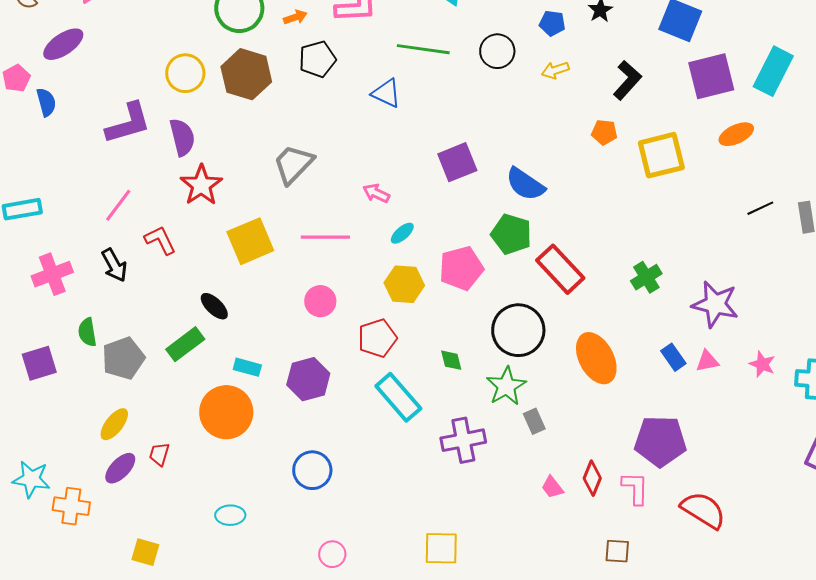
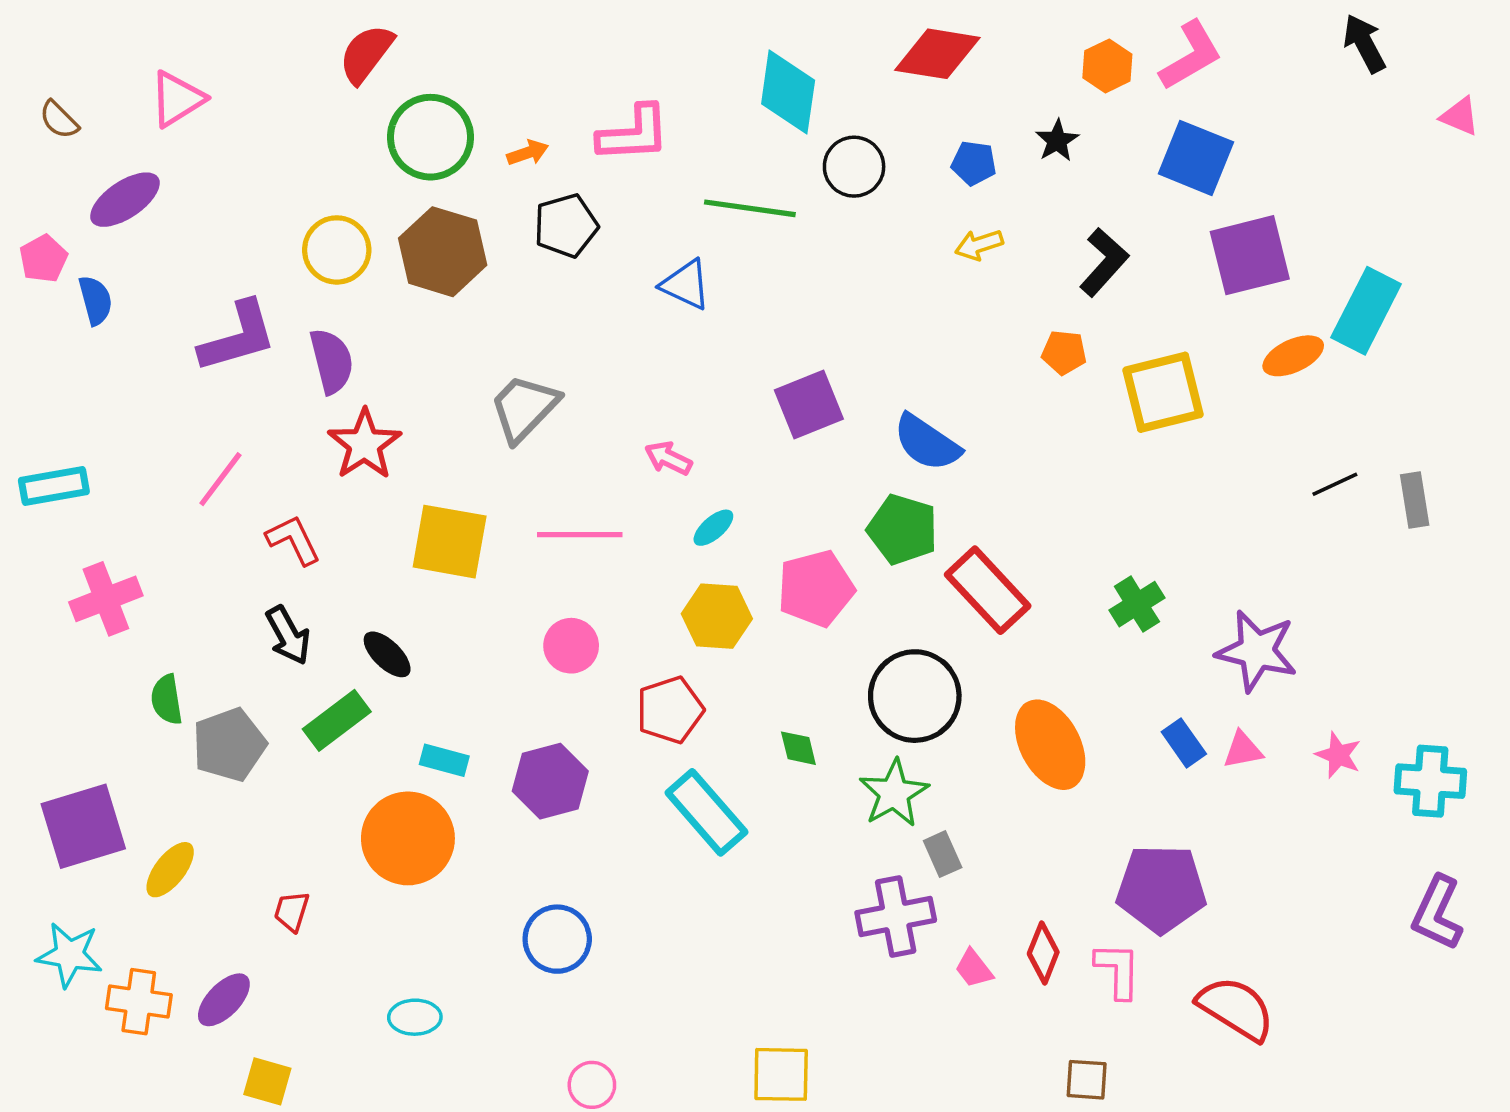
black circle: (497, 51) -> (854, 167), moved
cyan rectangle: (773, 71) -> (1366, 311), moved
yellow square: (250, 241) -> (450, 542), turned 33
black arrow: (114, 265) -> (288, 635), moved
purple square: (39, 363) -> (83, 826), moved, size x1.4
yellow ellipse: (114, 424) -> (170, 870), moved
purple cross: (463, 440) -> (896, 917), moved
purple ellipse: (120, 468) -> (224, 1000), moved

